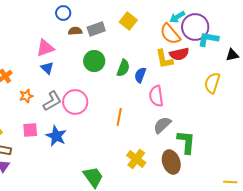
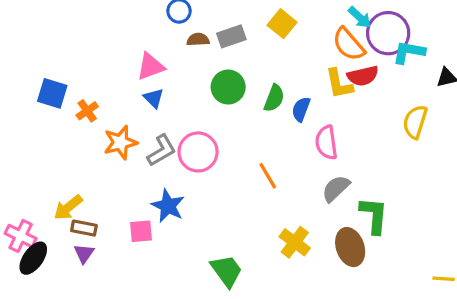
cyan arrow: (177, 17) -> (360, 17), turned -105
orange star: (26, 96) -> (120, 142), size x1.5
orange line: (119, 117) -> (268, 176), turned -42
pink square: (30, 130) -> (141, 231), moved

